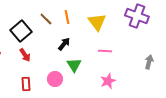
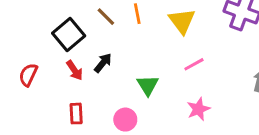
black arrow: (64, 44) -> (103, 63), moved
pink line: (105, 51) -> (194, 64), turned -32
pink circle: (55, 79) -> (125, 120), moved

